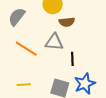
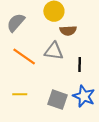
black line: (72, 59) -> (80, 65), moved
blue star: (85, 84) -> (84, 96), turned -30

